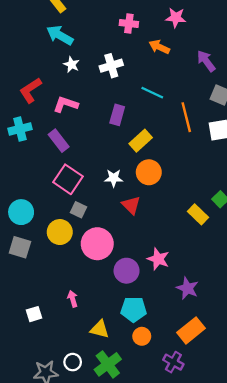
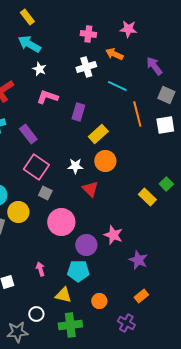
white cross: (111, 66) -> (86, 67), moved
cyan line: (152, 93) -> (117, 86), moved
pink L-shape: (66, 104) -> (47, 97), moved
yellow circle: (60, 232) -> (18, 212), moved
cyan pentagon: (134, 309) -> (78, 271), moved
orange rectangle: (191, 330) -> (141, 296), size x0.6
white circle: (73, 362) -> (36, 314), moved
green cross: (108, 364) -> (70, 325), turned 30

